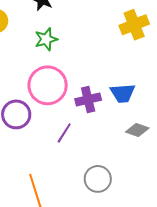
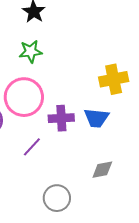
yellow cross: (134, 25) -> (114, 79), moved
gray diamond: (137, 130) -> (102, 170), moved, turned -40

